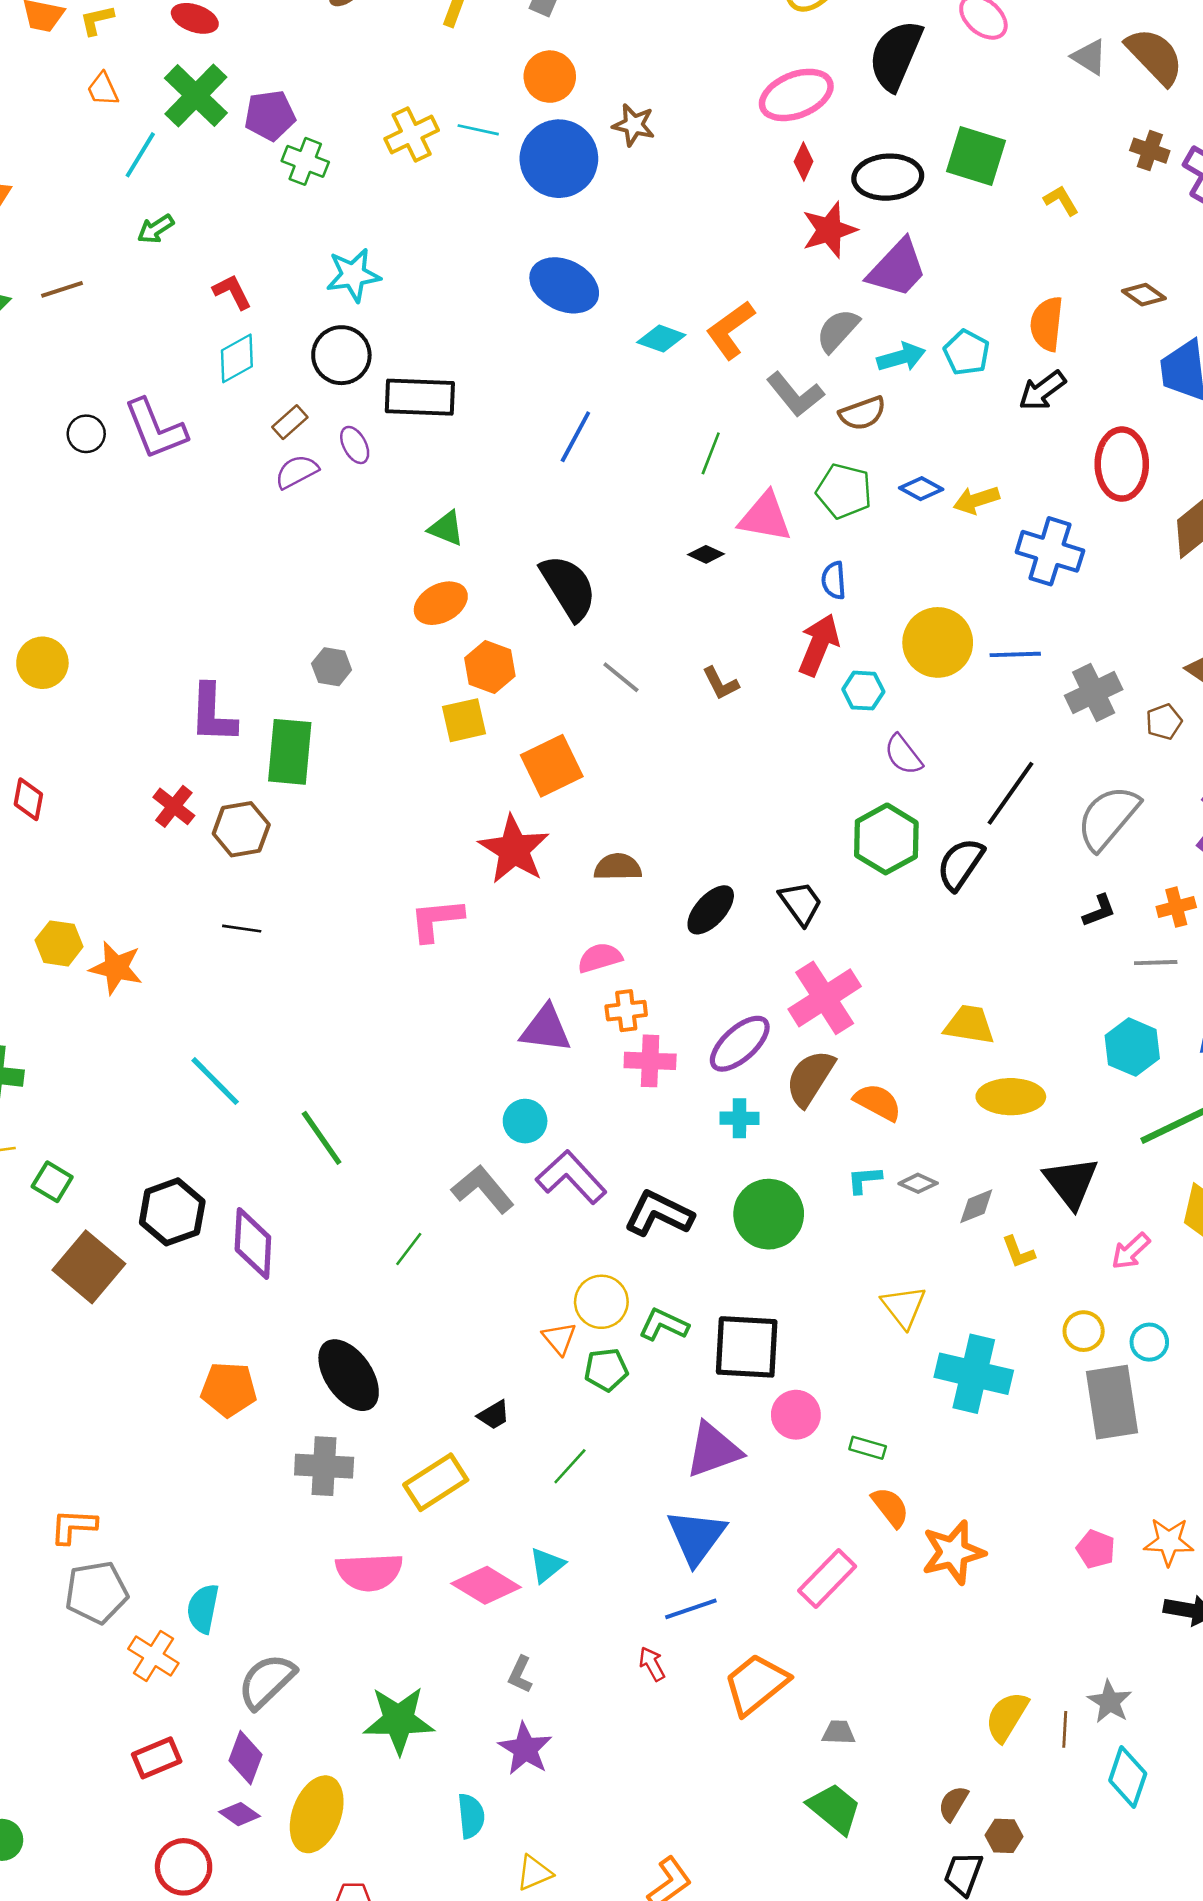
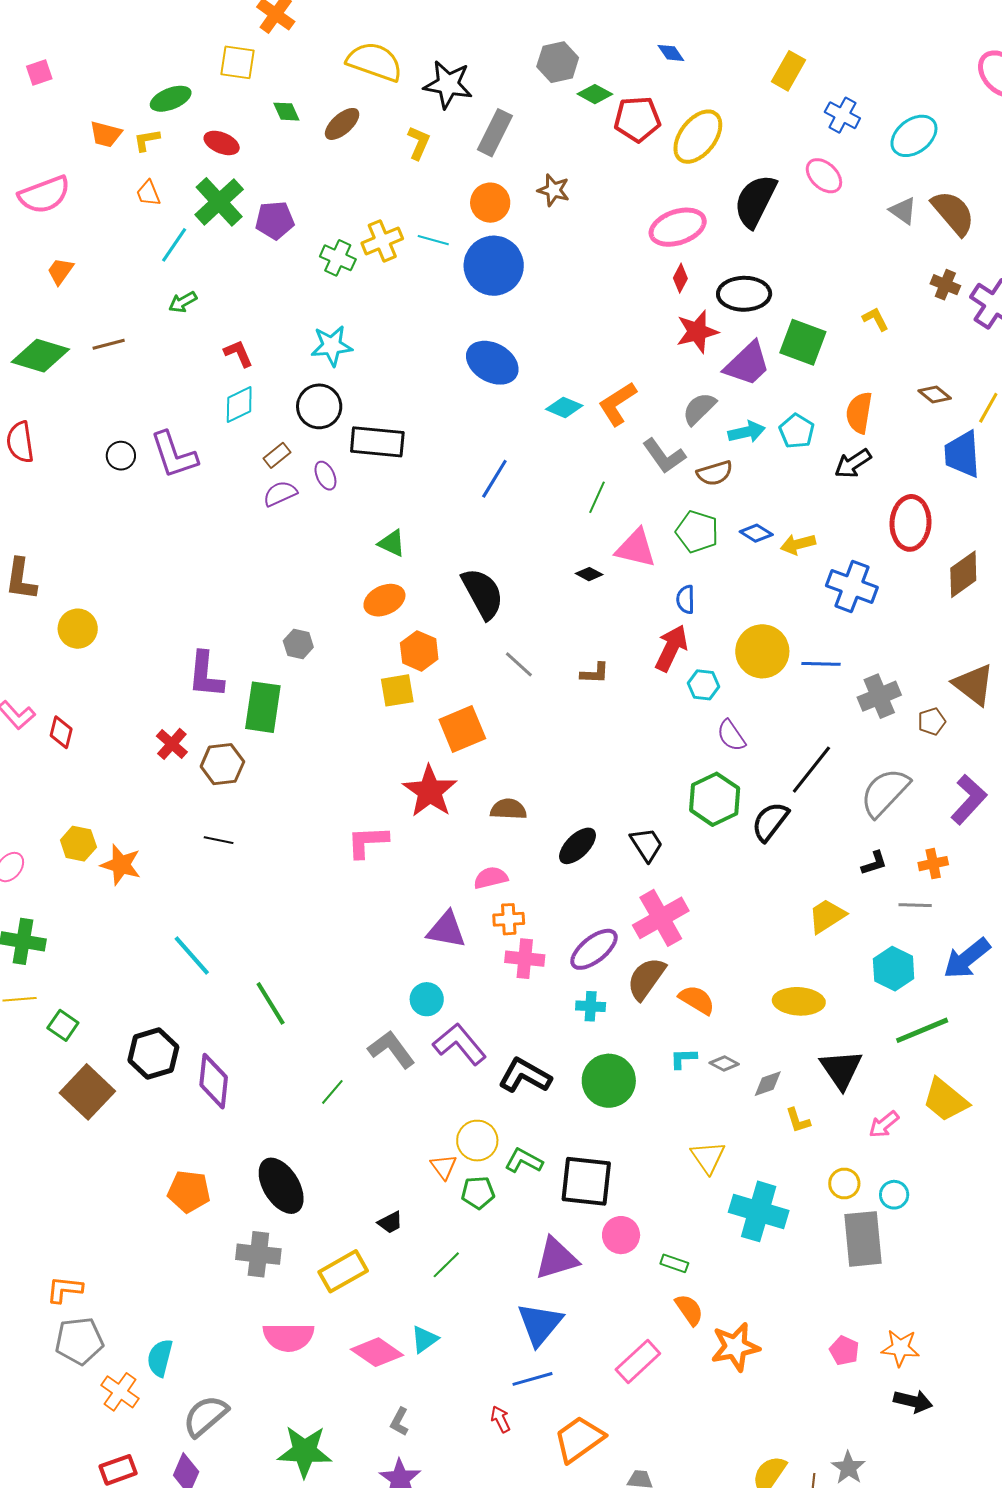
brown star: (634, 125) -> (554, 190), moved
green square: (976, 156) -> (803, 342), moved
green cross: (305, 161) -> (338, 258), moved
brown L-shape: (721, 683) -> (595, 673), turned -64
yellow trapezoid: (969, 1025) -> (827, 916), moved, turned -45

